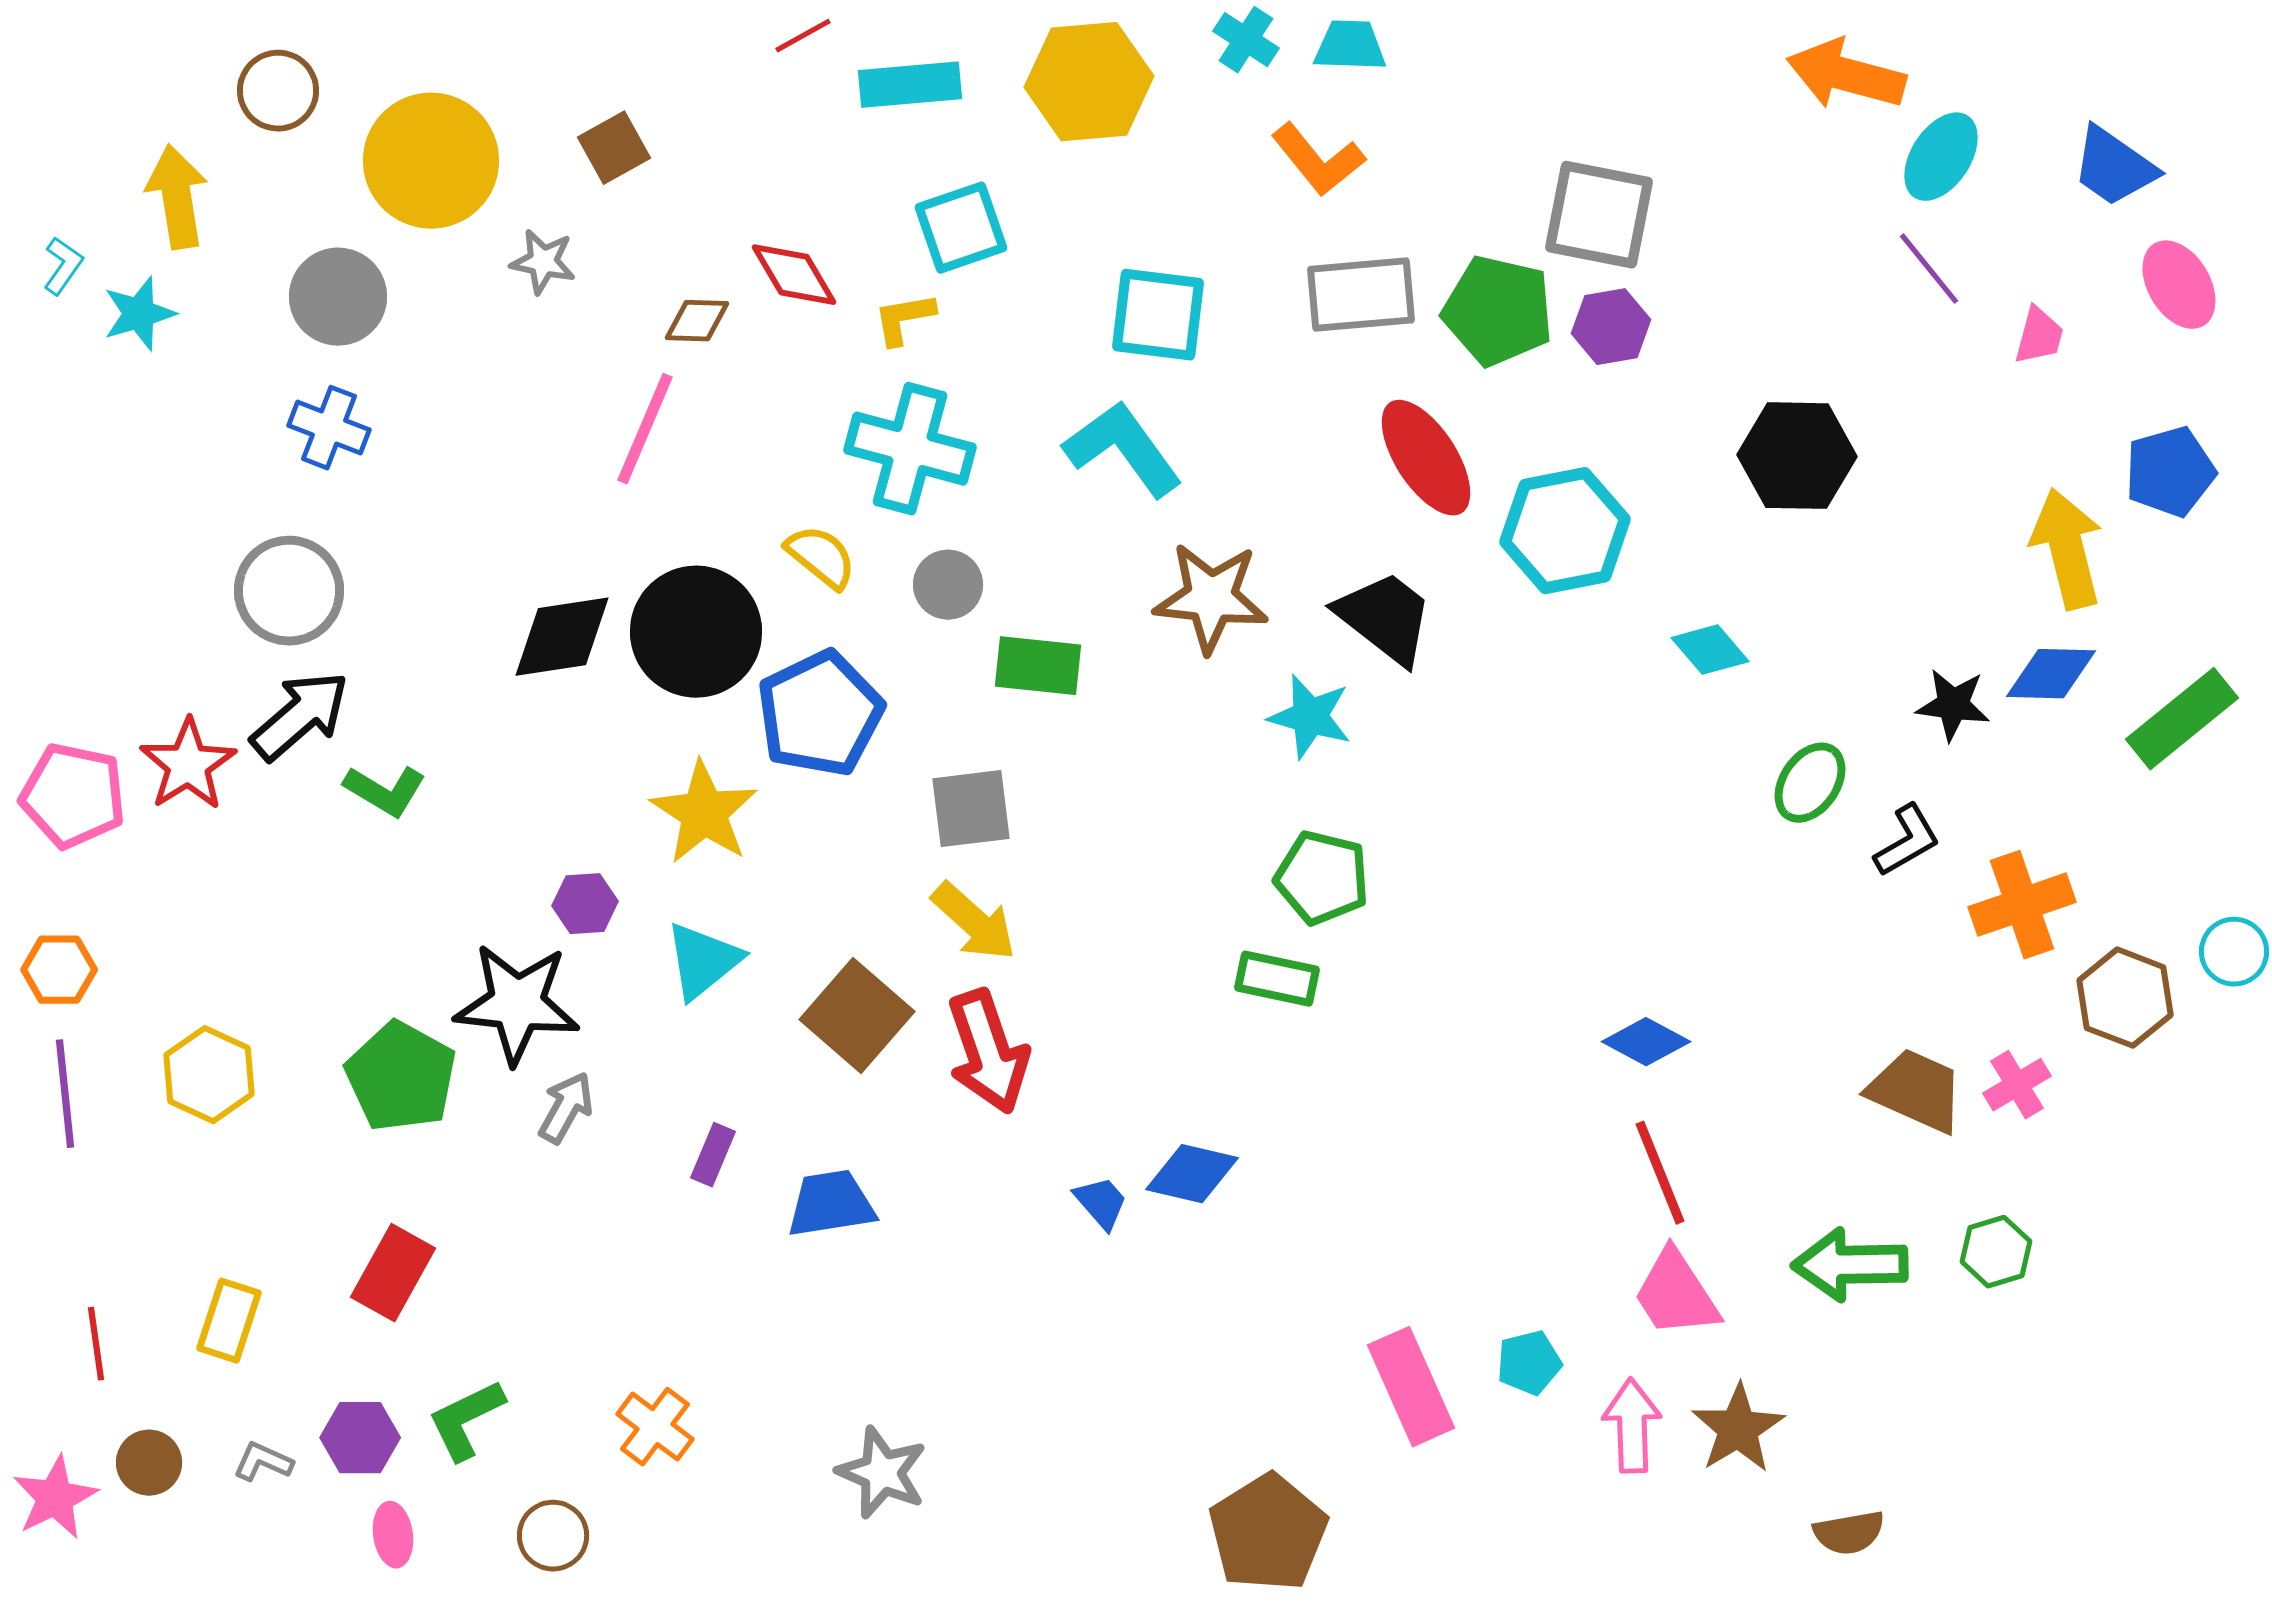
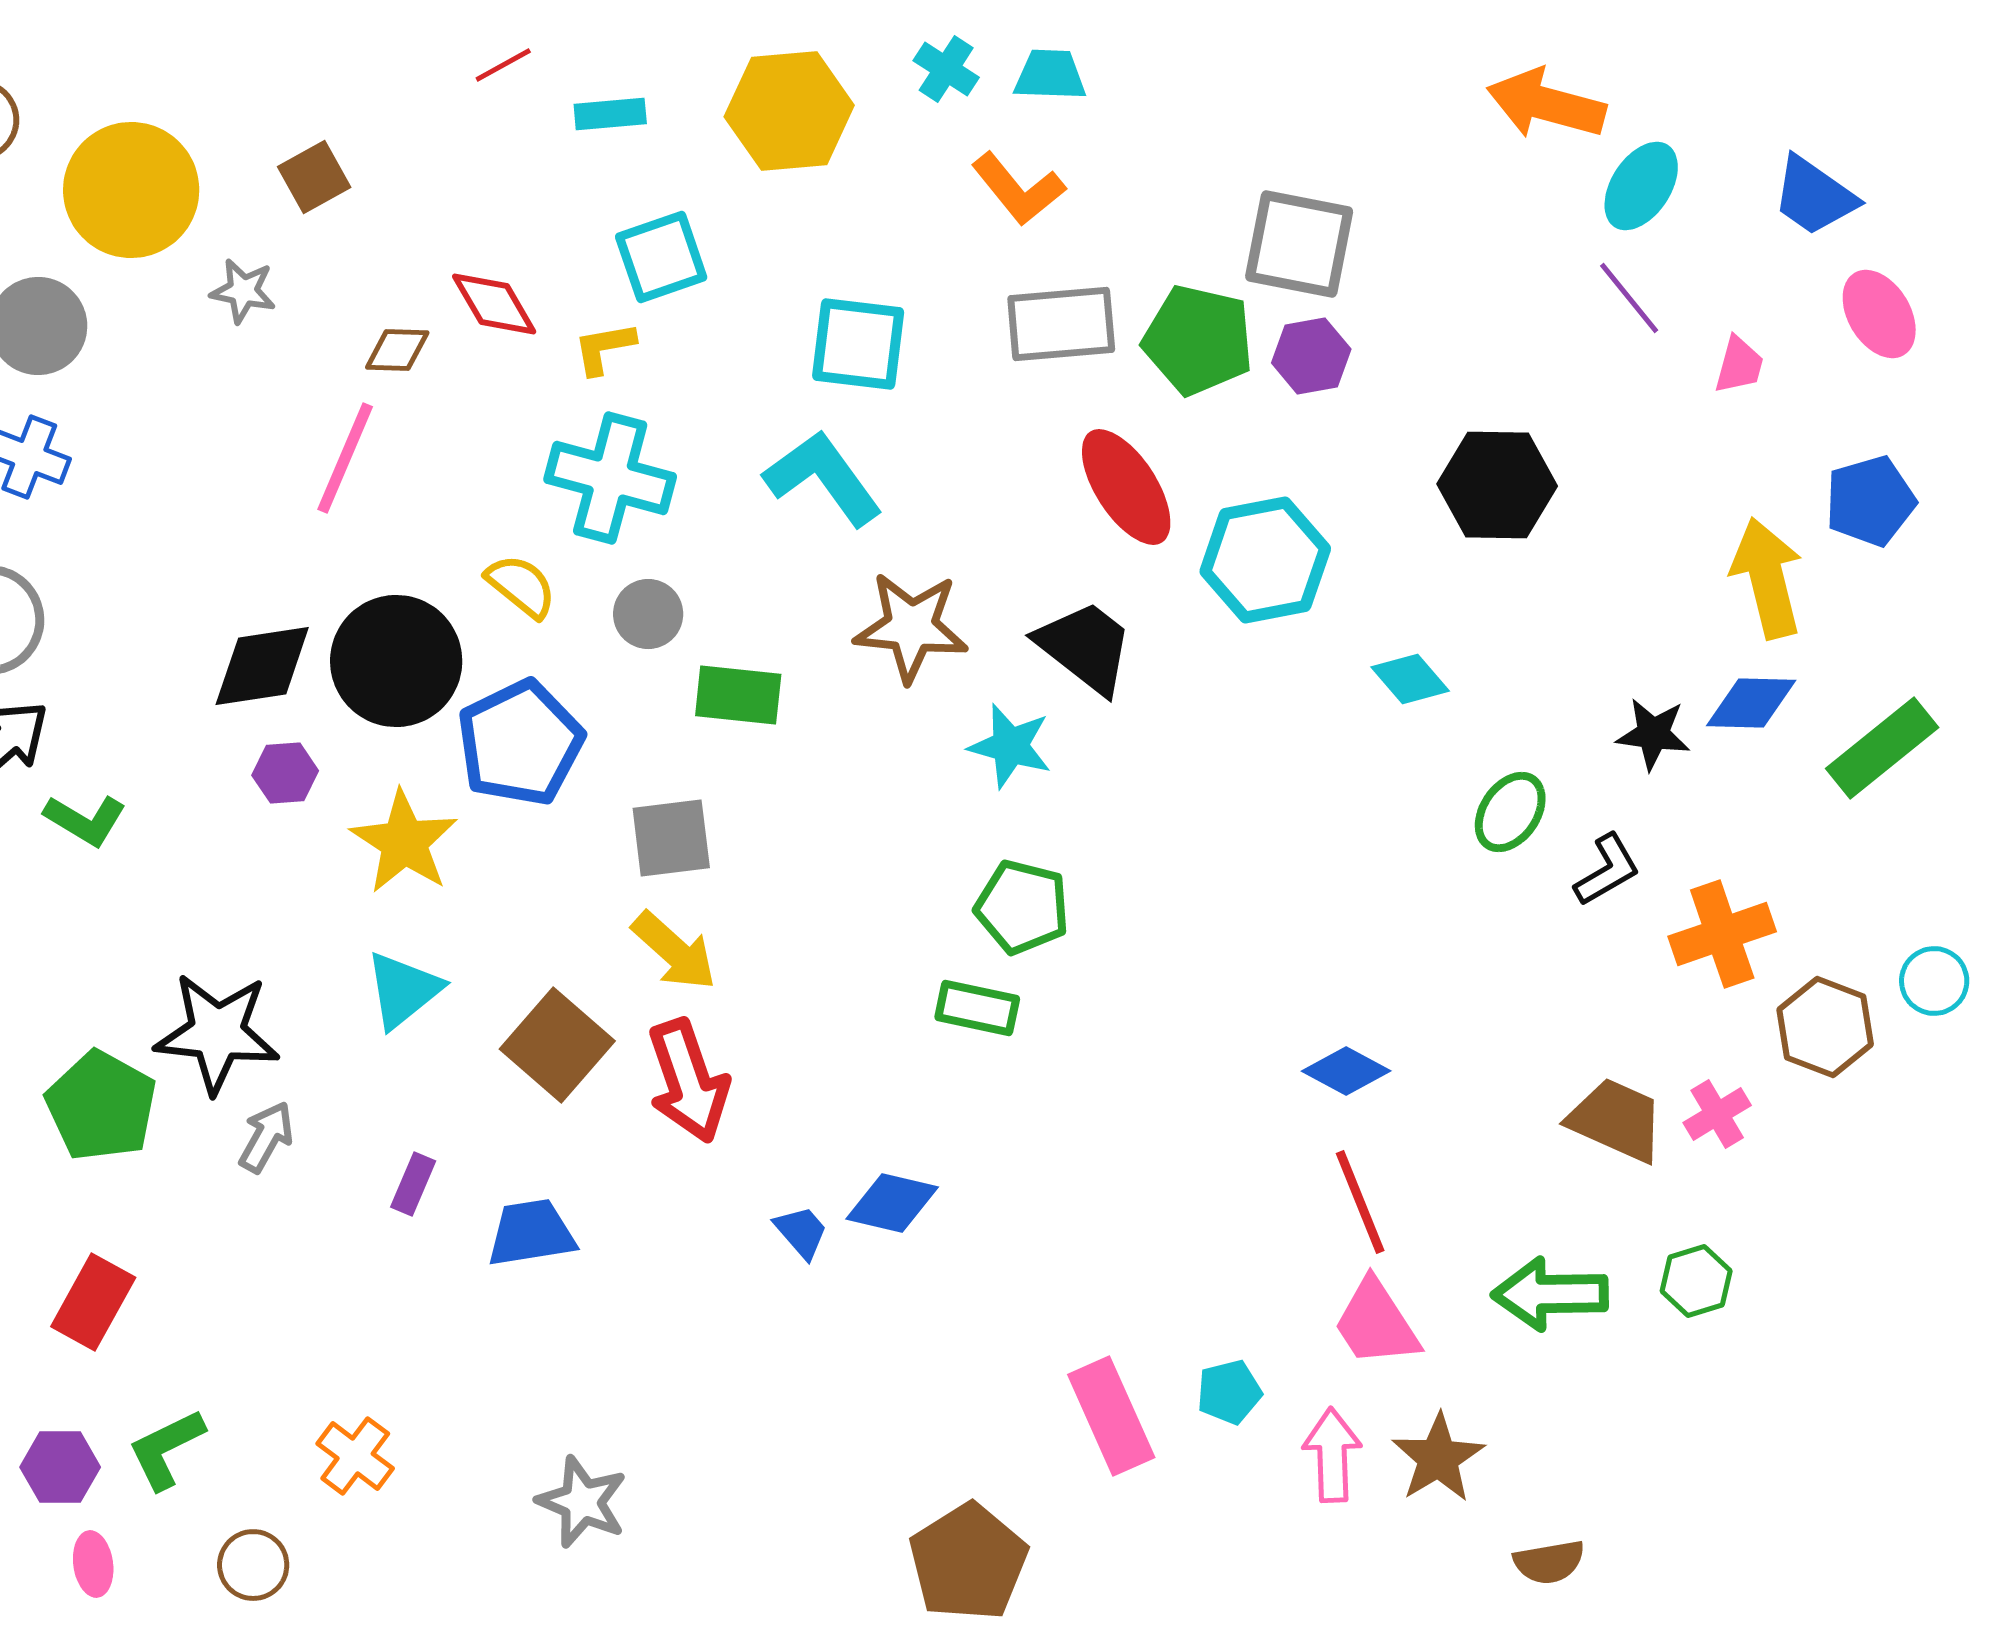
cyan rectangle: (910, 85) -> (610, 114), size x0.7
purple hexagon: (585, 904) -> (285, 773), moved

